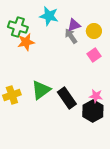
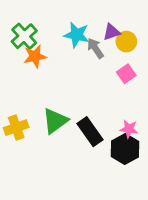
cyan star: (49, 16) -> (77, 35), moved
purple triangle: (74, 25) -> (112, 32), moved
green cross: (18, 27) -> (24, 36), turned 30

